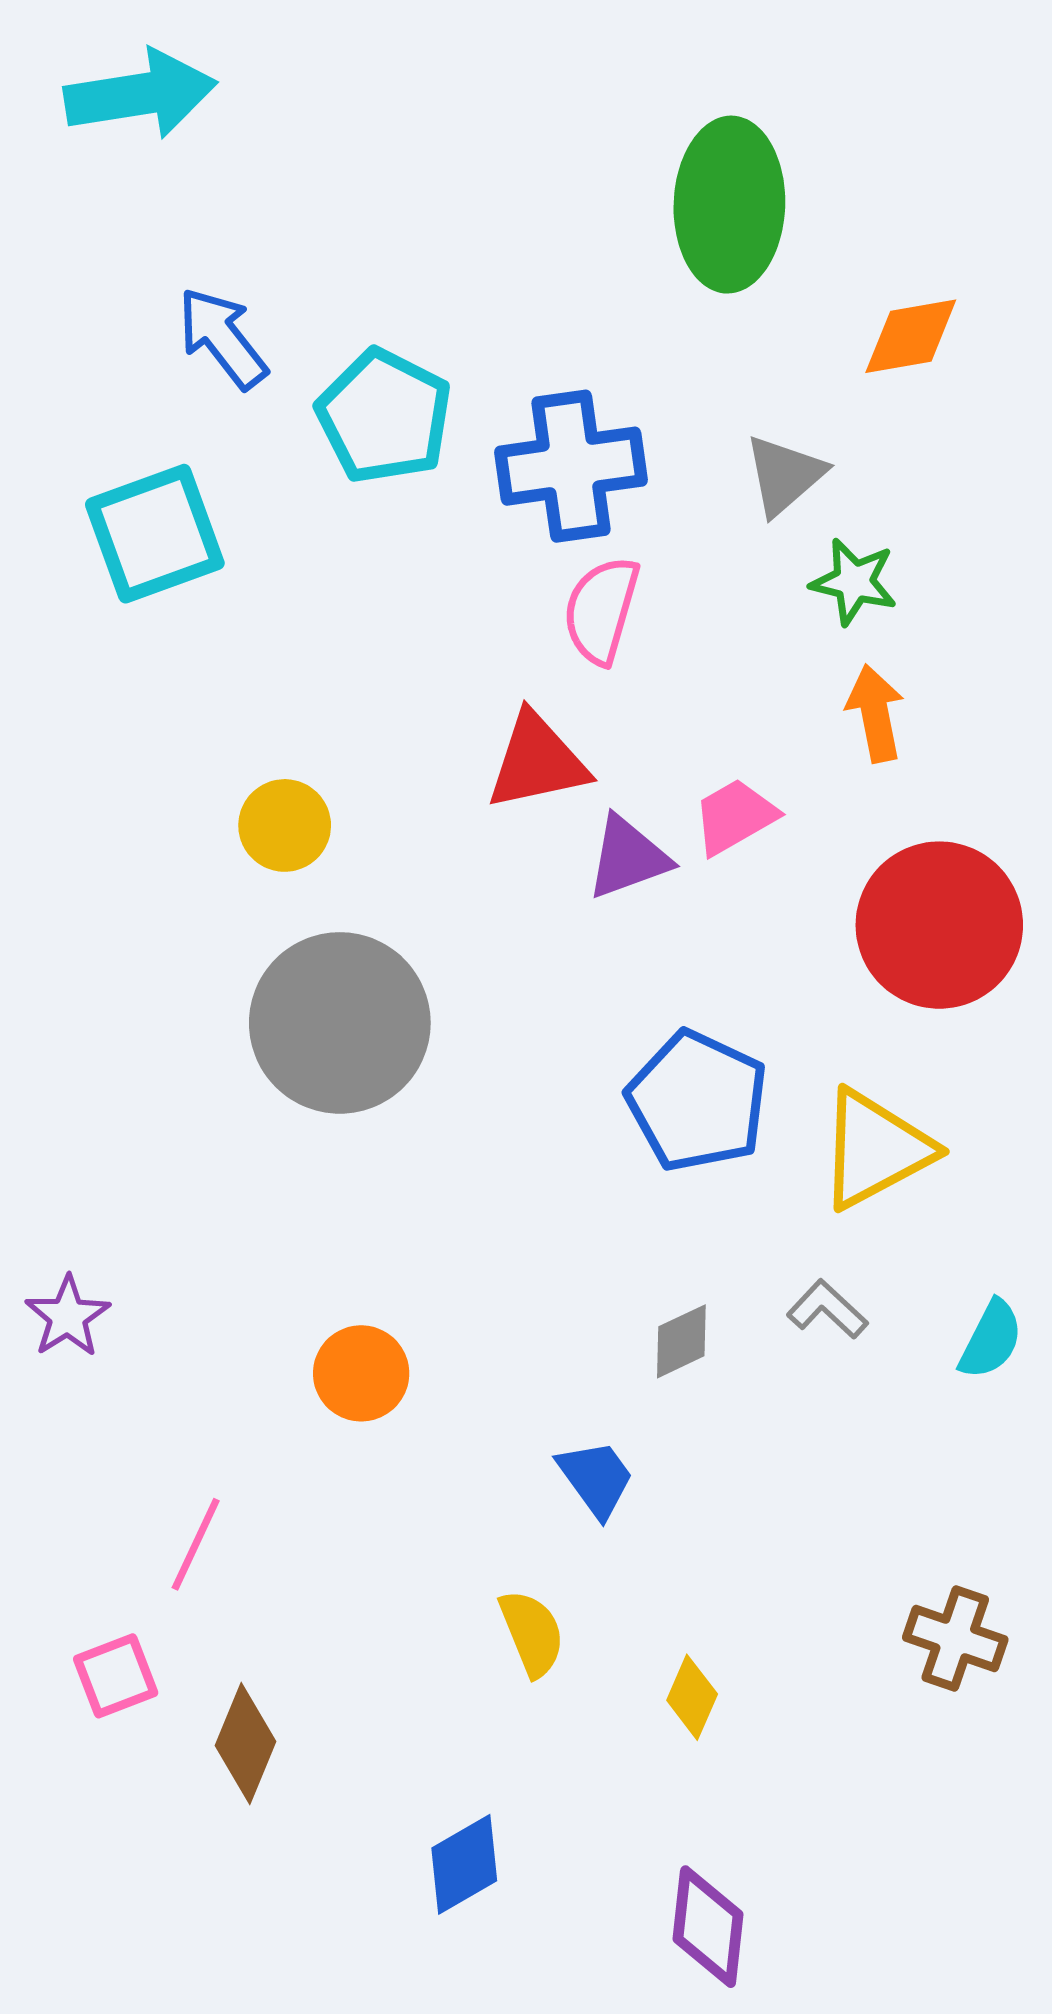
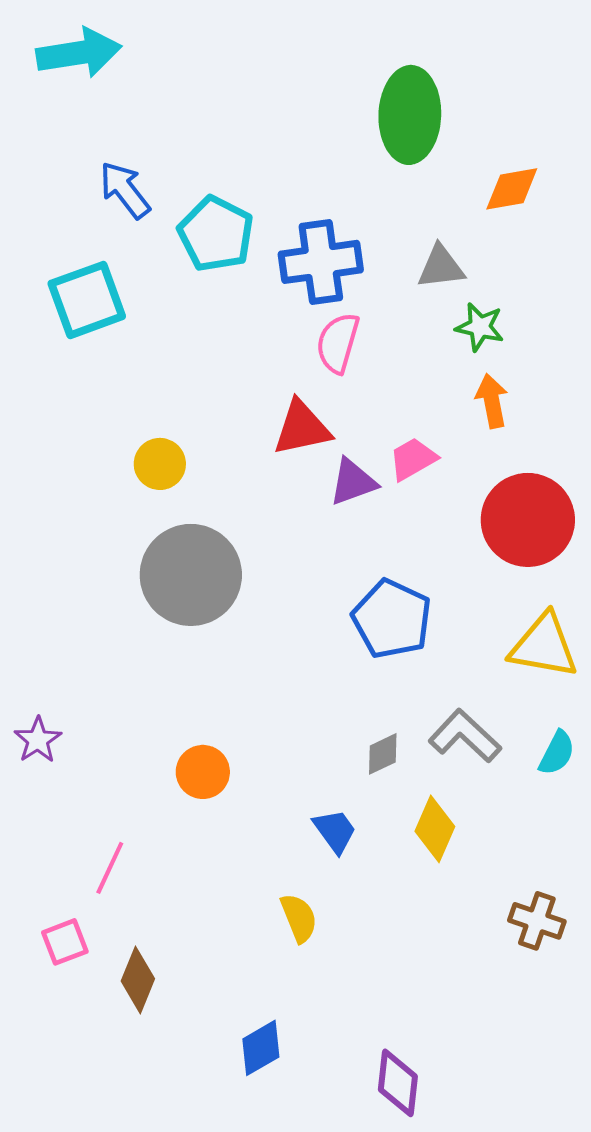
gray triangle: (785, 475) -> (441, 267), turned 34
yellow triangle: (875, 1149) -> (544, 646), moved, turned 38
gray L-shape: (827, 1309) -> (465, 736), size x1.6
yellow diamond: (692, 1697) -> (435, 829), moved, size x1.4

